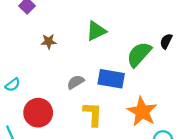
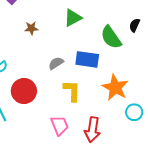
green semicircle: (139, 54) -> (111, 37), turned -75

